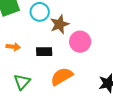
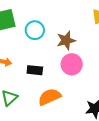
brown star: (60, 24) -> (66, 40), moved

